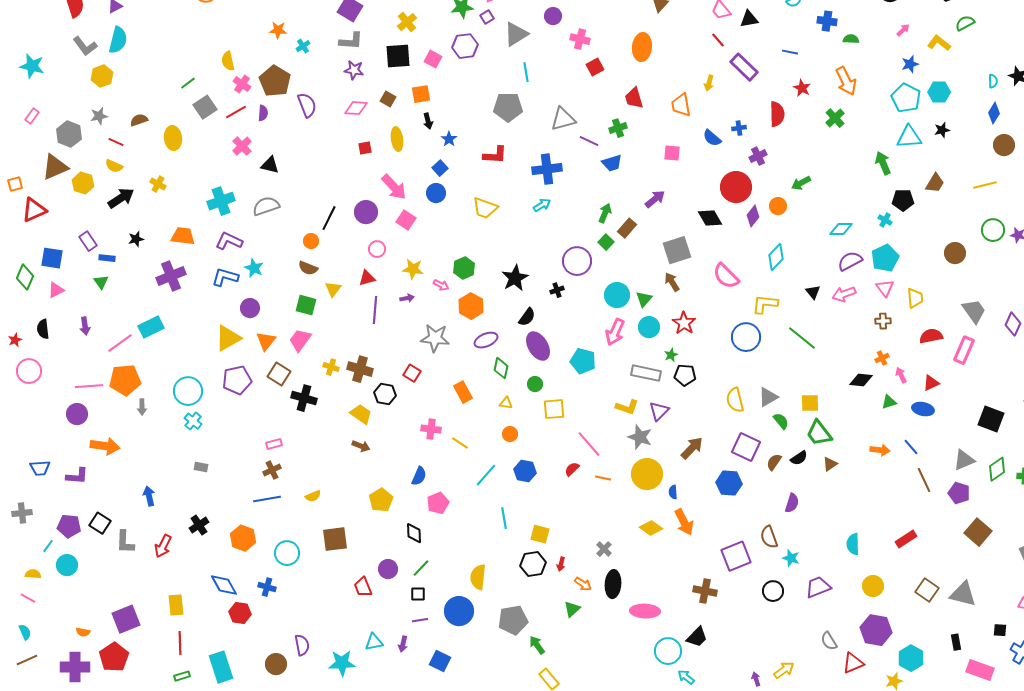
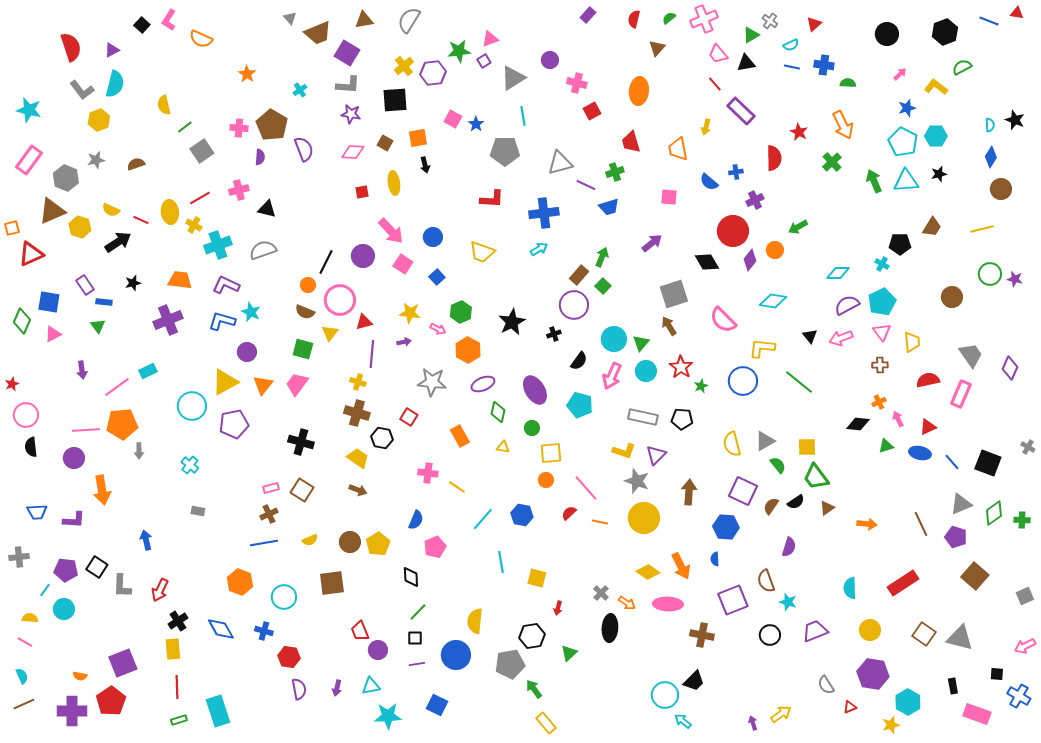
orange star: (278, 30) -> (247, 74), moved, turned 30
purple hexagon: (465, 46) -> (433, 73), moved
blue line: (790, 52) -> (792, 67), moved
pink square: (433, 59) -> (453, 119), moved
yellow semicircle: (228, 61) -> (164, 105), moved
pink cross: (242, 84) -> (239, 128), turned -30
red line: (236, 112) -> (200, 198), moved
pink rectangle: (32, 116) -> (29, 160), size x1.8
yellow ellipse: (173, 138) -> (170, 212), moved
blue star: (449, 139) -> (476, 124), moved
red line: (116, 142) -> (141, 220), moved
pink cross: (242, 146) -> (239, 190), turned 30
green arrow: (883, 163) -> (874, 181), moved
blue square: (440, 168) -> (437, 277), moved
yellow cross: (158, 184) -> (194, 225), moved
brown rectangle: (627, 228) -> (579, 275), moved
pink circle: (377, 249) -> (340, 300), moved, size x1.8
cyan diamond: (776, 257) -> (773, 301), turned 56
black semicircle: (527, 317) -> (579, 361), moved
cyan rectangle: (151, 327) -> (148, 371), size x0.7
black semicircle: (43, 329) -> (31, 447), moved
green star: (671, 355) -> (701, 386), moved
yellow cross: (331, 367) -> (358, 382), moved
brown square: (279, 374) -> (302, 490), moved
cyan circle: (188, 391) -> (192, 406), moved
orange circle: (510, 434) -> (546, 480), moved
orange arrow: (105, 446) -> (102, 490), turned 72
blue line: (911, 447) -> (952, 462), moved
brown arrow: (692, 448) -> (689, 492), turned -40
orange arrow: (880, 450) -> (867, 524), moved
blue semicircle: (673, 492) -> (715, 559), moved
black cross: (199, 525) -> (178, 621), moved
red rectangle: (906, 539) -> (903, 583), size x1.4
black hexagon: (533, 564) -> (532, 636), moved
purple circle: (388, 569) -> (378, 650), moved
orange arrow: (583, 584) -> (627, 603), moved
pink ellipse: (645, 611) -> (668, 604), moved
red hexagon: (240, 613) -> (289, 657), moved
purple arrow: (403, 644) -> (337, 688), moved
cyan star: (342, 663) -> (388, 716), moved
red triangle: (853, 663) -> (850, 707), size x0.6
brown circle: (276, 664) -> (350, 542), moved

